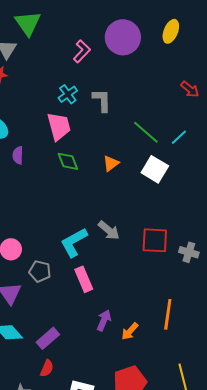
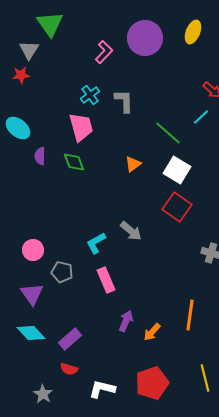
cyan line: (179, 137) -> (201, 117), moved
green diamond: (68, 161) -> (74, 162), moved
red square: (155, 240) -> (177, 207), moved, turned 32
cyan L-shape: (74, 242) -> (96, 243), size x0.7
red semicircle: (47, 368) -> (69, 369), turned 84

